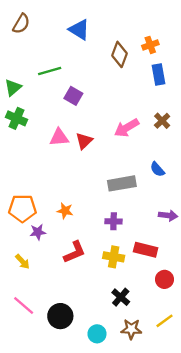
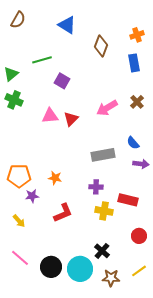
orange cross: (150, 45) -> (137, 35), moved
purple arrow: (168, 215) -> (141, 164), moved
red rectangle: (146, 250) -> (128, 200), moved
yellow cross: (114, 257) -> (104, 211), moved
cyan circle: (97, 334) -> (80, 269), moved, size x1.6

